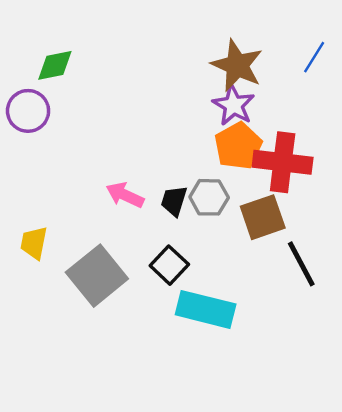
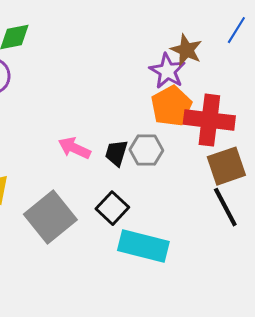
brown star: (237, 65) -> (186, 50), moved, size x0.7
brown square: (263, 217) -> (226, 166), moved

